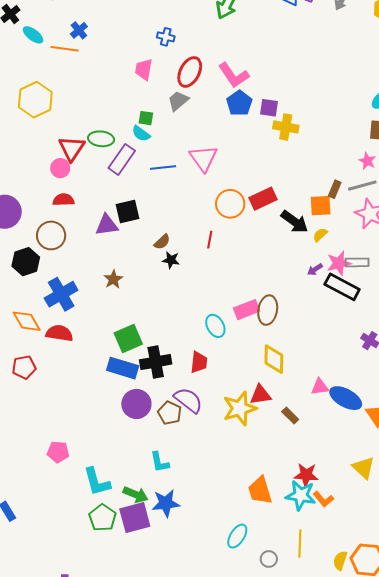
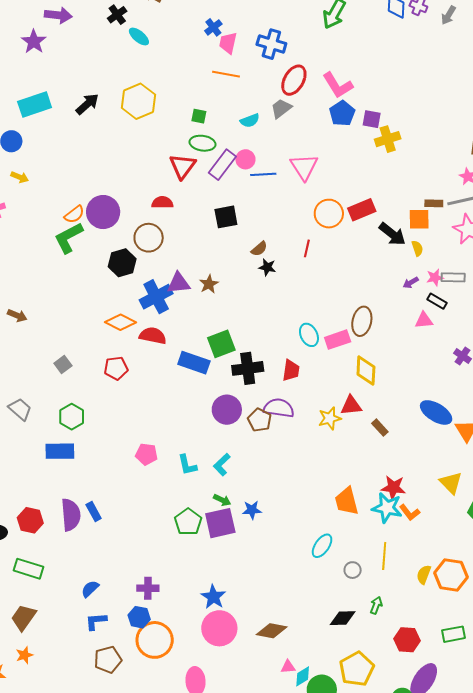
blue cross: (79, 30) -> (213, 27), moved
blue cross: (166, 37) -> (271, 44), size x1.6
orange line: (65, 49) -> (226, 74), moved
pink trapezoid: (144, 69) -> (228, 43), moved
green square: (146, 118) -> (199, 116), moved
yellow cross: (286, 127) -> (388, 139), turned -30
cyan semicircle: (141, 134) -> (250, 121), moved, turned -60
red triangle: (72, 148) -> (183, 166), moved
pink circle: (60, 168) -> (245, 159), moved
brown rectangle: (335, 189) -> (434, 203), turned 66
purple triangle: (107, 225) -> (179, 283), moved
yellow semicircle: (320, 235) -> (417, 248), turned 112
pink star: (339, 263) -> (435, 277), size x0.7
black rectangle: (342, 287) -> (437, 301), size x0.6
pink rectangle: (247, 310) -> (338, 340), moved
orange diamond: (27, 321) -> (121, 322), turned -36
blue rectangle: (123, 368) -> (194, 363), moved
pink triangle: (320, 387) -> (424, 320), moved
purple semicircle: (188, 400) -> (279, 408), turned -32
yellow star: (240, 408) -> (330, 418), size x0.7
cyan L-shape: (160, 462) -> (222, 465), moved, turned 55
cyan L-shape: (97, 482) -> (187, 465), moved, size x0.7
green arrow: (136, 495) -> (222, 500), size x0.7
blue star: (166, 503) -> (252, 510), size x0.7

